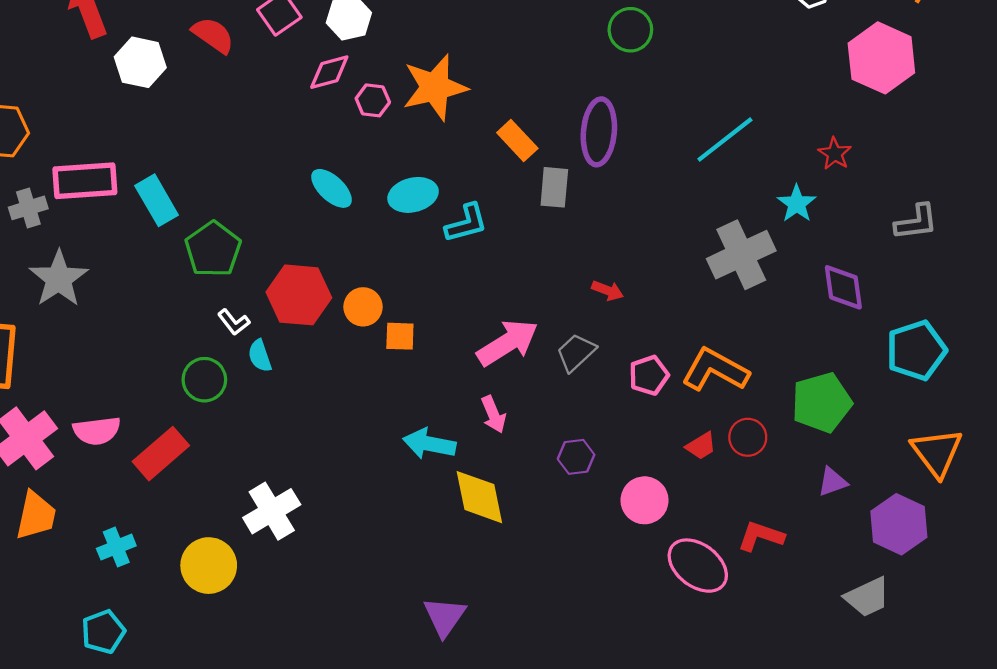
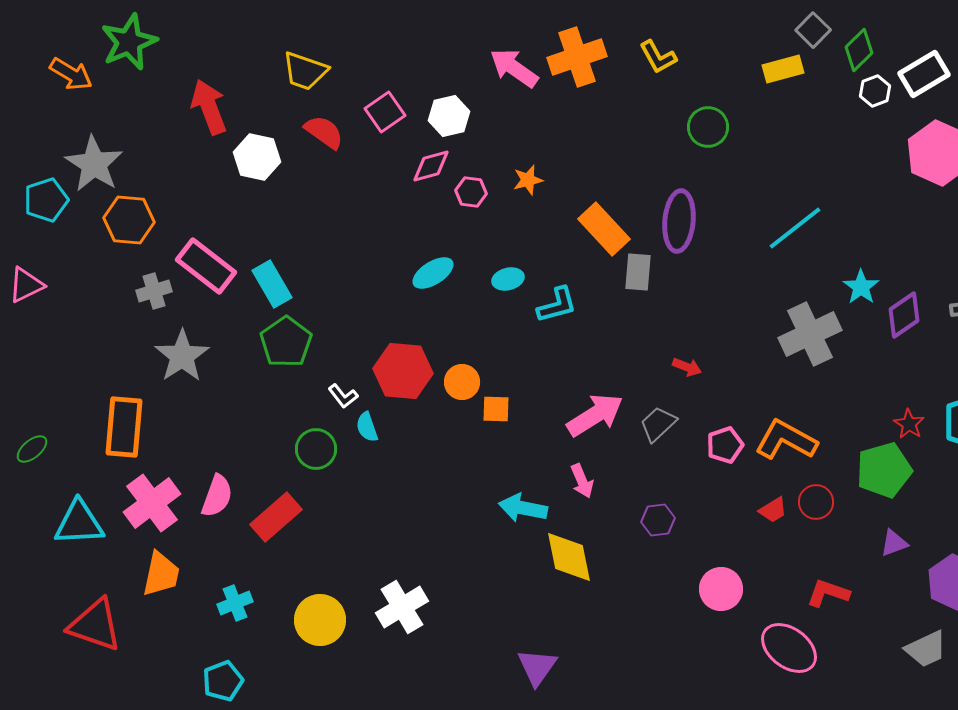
orange star: (435, 87) -> (528, 180), size x0.5
orange rectangle: (517, 141) -> (604, 229), size x1.4
red star: (835, 154) -> (909, 424), moved
pink rectangle: (85, 181) -> (206, 266), turned 42
cyan ellipse: (332, 188) -> (433, 273), turned -75
cyan ellipse: (413, 195) -> (508, 279), size x0.7
green pentagon: (213, 249) -> (286, 342), moved
purple diamond: (843, 287) -> (904, 315), moved, turned 63
pink semicircle: (97, 431) -> (217, 496), turned -63
pink circle: (645, 500) -> (721, 589), moved
white cross: (272, 511) -> (402, 607), moved
pink ellipse: (698, 566) -> (789, 648), moved

